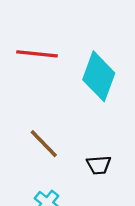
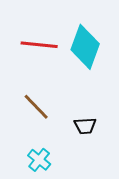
red line: (37, 54) -> (39, 45), moved

